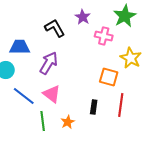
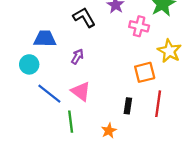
purple arrow: (49, 63) -> (77, 57), size x0.6
orange square: (109, 77) -> (145, 72), turned -30
orange star: (68, 122) -> (109, 131), moved

